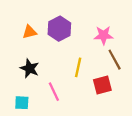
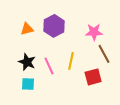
pink line: (54, 92) -> (49, 66), moved
cyan square: (22, 103) -> (28, 84), moved

